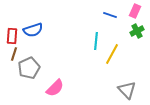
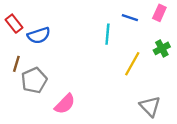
green cross: (137, 31) -> (162, 48), moved
red rectangle: (12, 36) -> (14, 24), moved, turned -42
cyan line: (96, 41) -> (107, 34), moved

